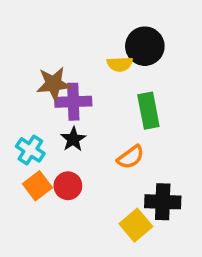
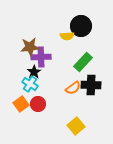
green rectangle: (148, 111) -> (83, 62), turned 54
black star: (73, 139) -> (34, 72), moved
cyan cross: (30, 150) -> (30, 84), moved
black cross: (163, 202) -> (91, 85), moved

